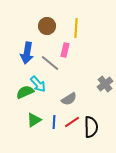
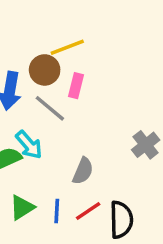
brown circle: (47, 26) -> (45, 70), moved
yellow line: (76, 28) -> (67, 47), moved, turned 66
gray semicircle: (69, 99) -> (83, 171), turned -35

